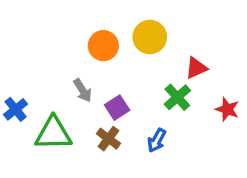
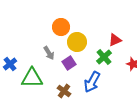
yellow circle: (150, 37) -> (77, 42), moved
brown cross: (108, 139) -> (64, 91), moved
blue arrow: (157, 140) -> (92, 82), size x1.5

